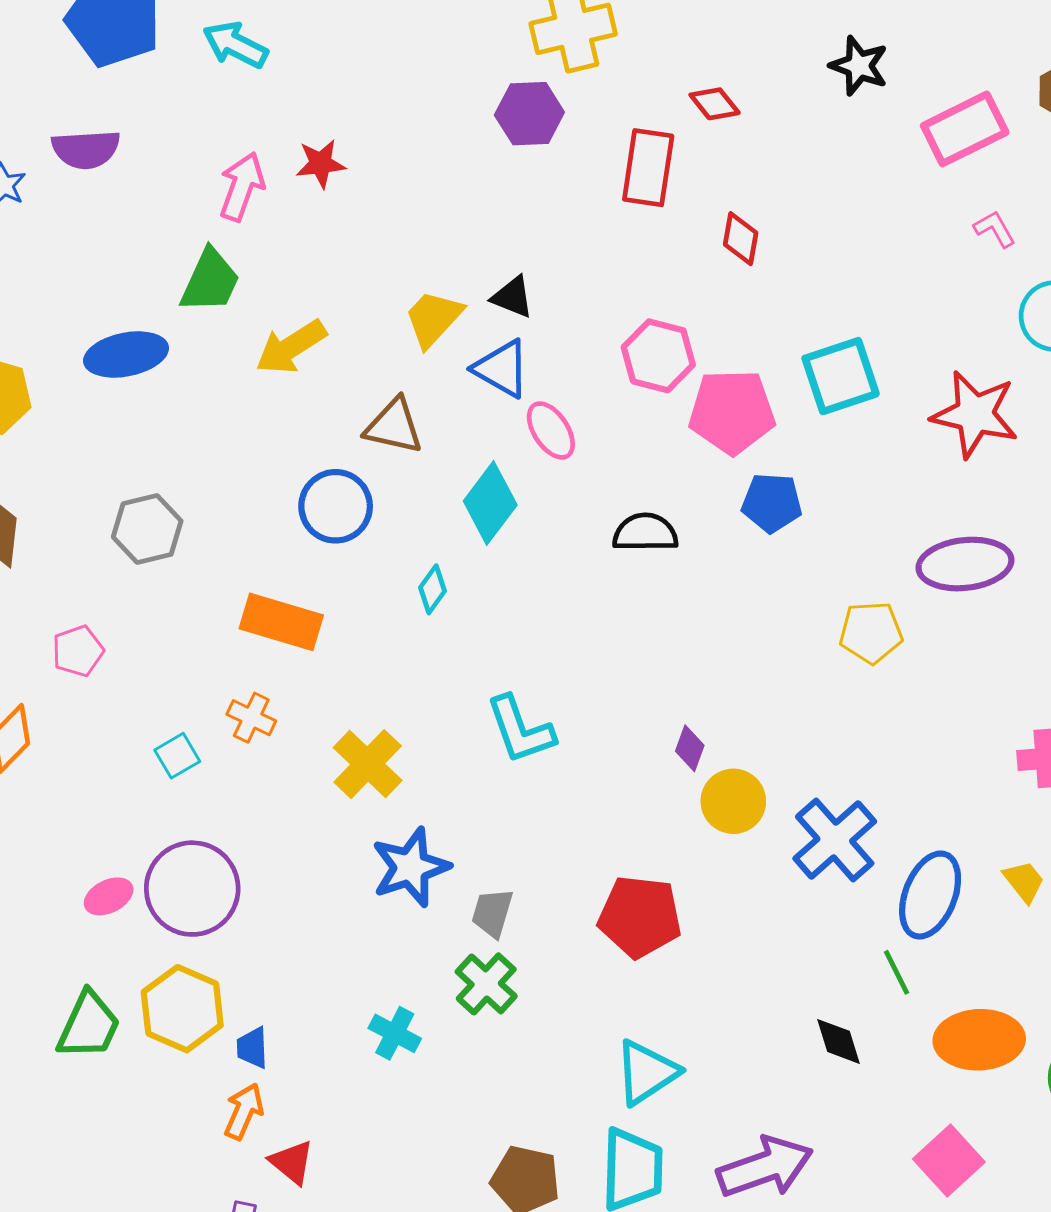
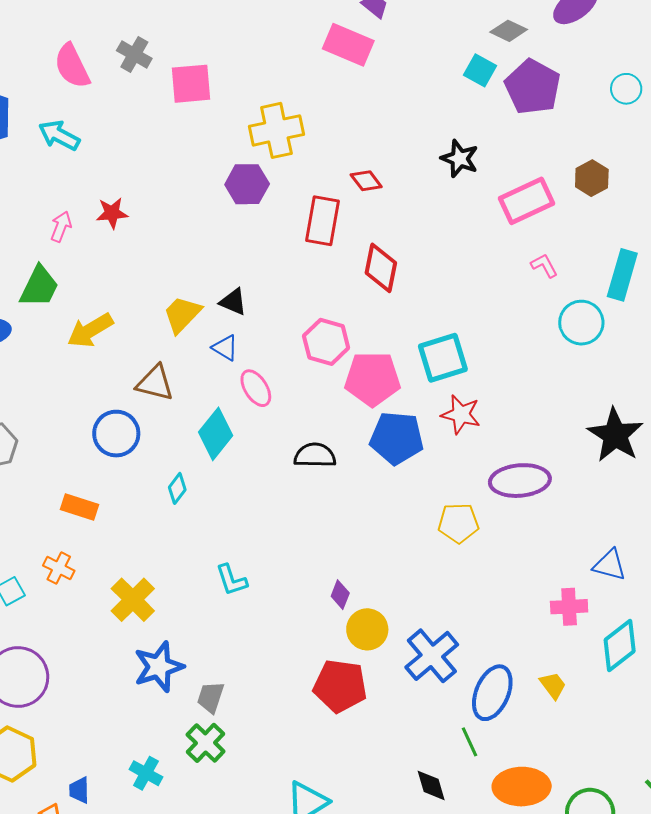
pink arrow: (242, 187) -> (61, 227), size x0.7
red diamond: (741, 239) -> (381, 268), size x1.4
blue triangle: (502, 369) -> (225, 348), size x0.7
red star: (975, 414) -> (461, 414), moved, size x0.7
blue pentagon: (772, 503) -> (397, 438), size x1.4
orange rectangle: (281, 622) -> (80, 507), size x0.7
cyan L-shape: (520, 730) -> (231, 580), size x0.7
red pentagon: (640, 917) -> (340, 686), moved
blue trapezoid: (252, 1048) -> (79, 790), moved

